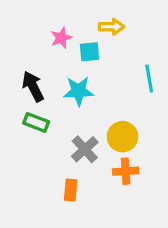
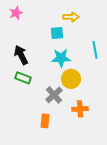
pink star: (61, 38) -> (16, 13), moved
cyan star: (79, 91) -> (61, 58), moved
yellow circle: (122, 137) -> (71, 79), moved

